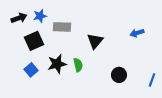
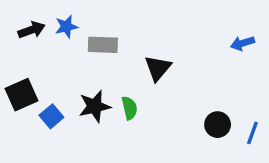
blue arrow: (137, 33) -> (242, 43), moved
black square: (34, 41) -> (22, 95), moved
black circle: (119, 75) -> (218, 125), moved

